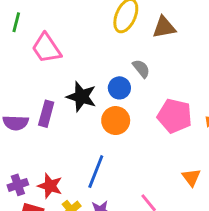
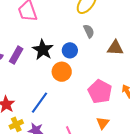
brown triangle: (164, 27) -> (115, 48), moved
gray semicircle: (141, 69) -> (89, 31), moved
pink pentagon: (175, 116) -> (100, 92), moved

